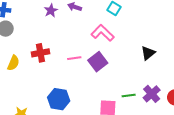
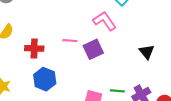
red cross: (40, 53) -> (34, 48), moved
black triangle: (148, 53) -> (147, 52), turned -42

